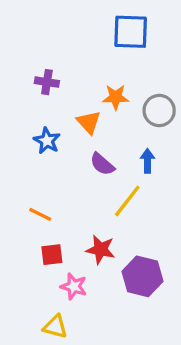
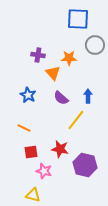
purple cross: (47, 82) -> (38, 55), moved
gray circle: (159, 111) -> (95, 45), moved
blue star: (47, 141) -> (28, 95), moved

